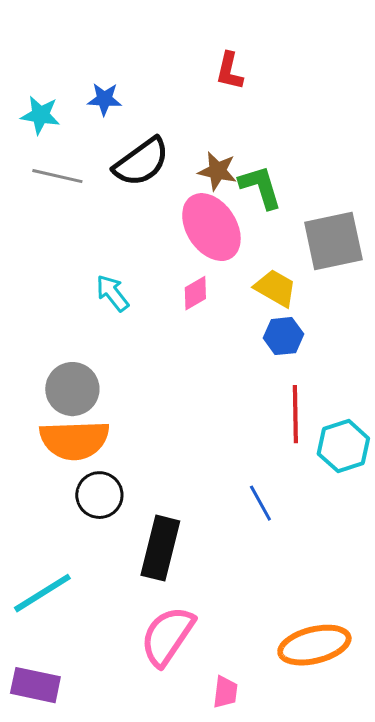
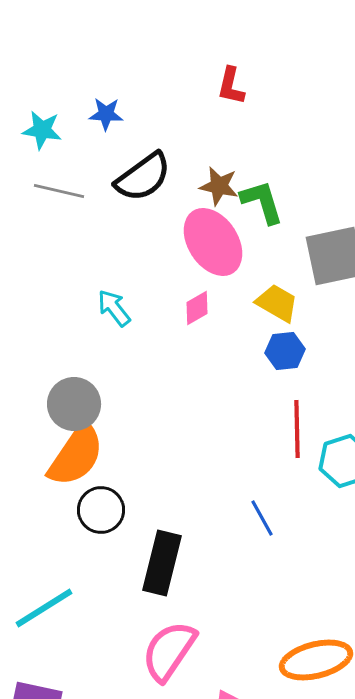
orange semicircle: (74, 440) -> (76, 455), turned -54

